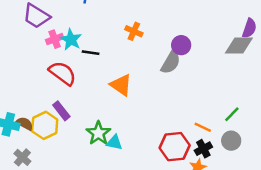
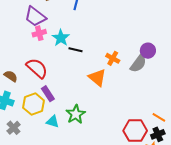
orange cross: (134, 31) -> (113, 58), moved
pink cross: (55, 39) -> (39, 33), moved
red semicircle: (62, 73) -> (37, 68), moved
brown semicircle: (25, 124) -> (11, 76), moved
cyan triangle: (114, 142) -> (53, 121), moved

